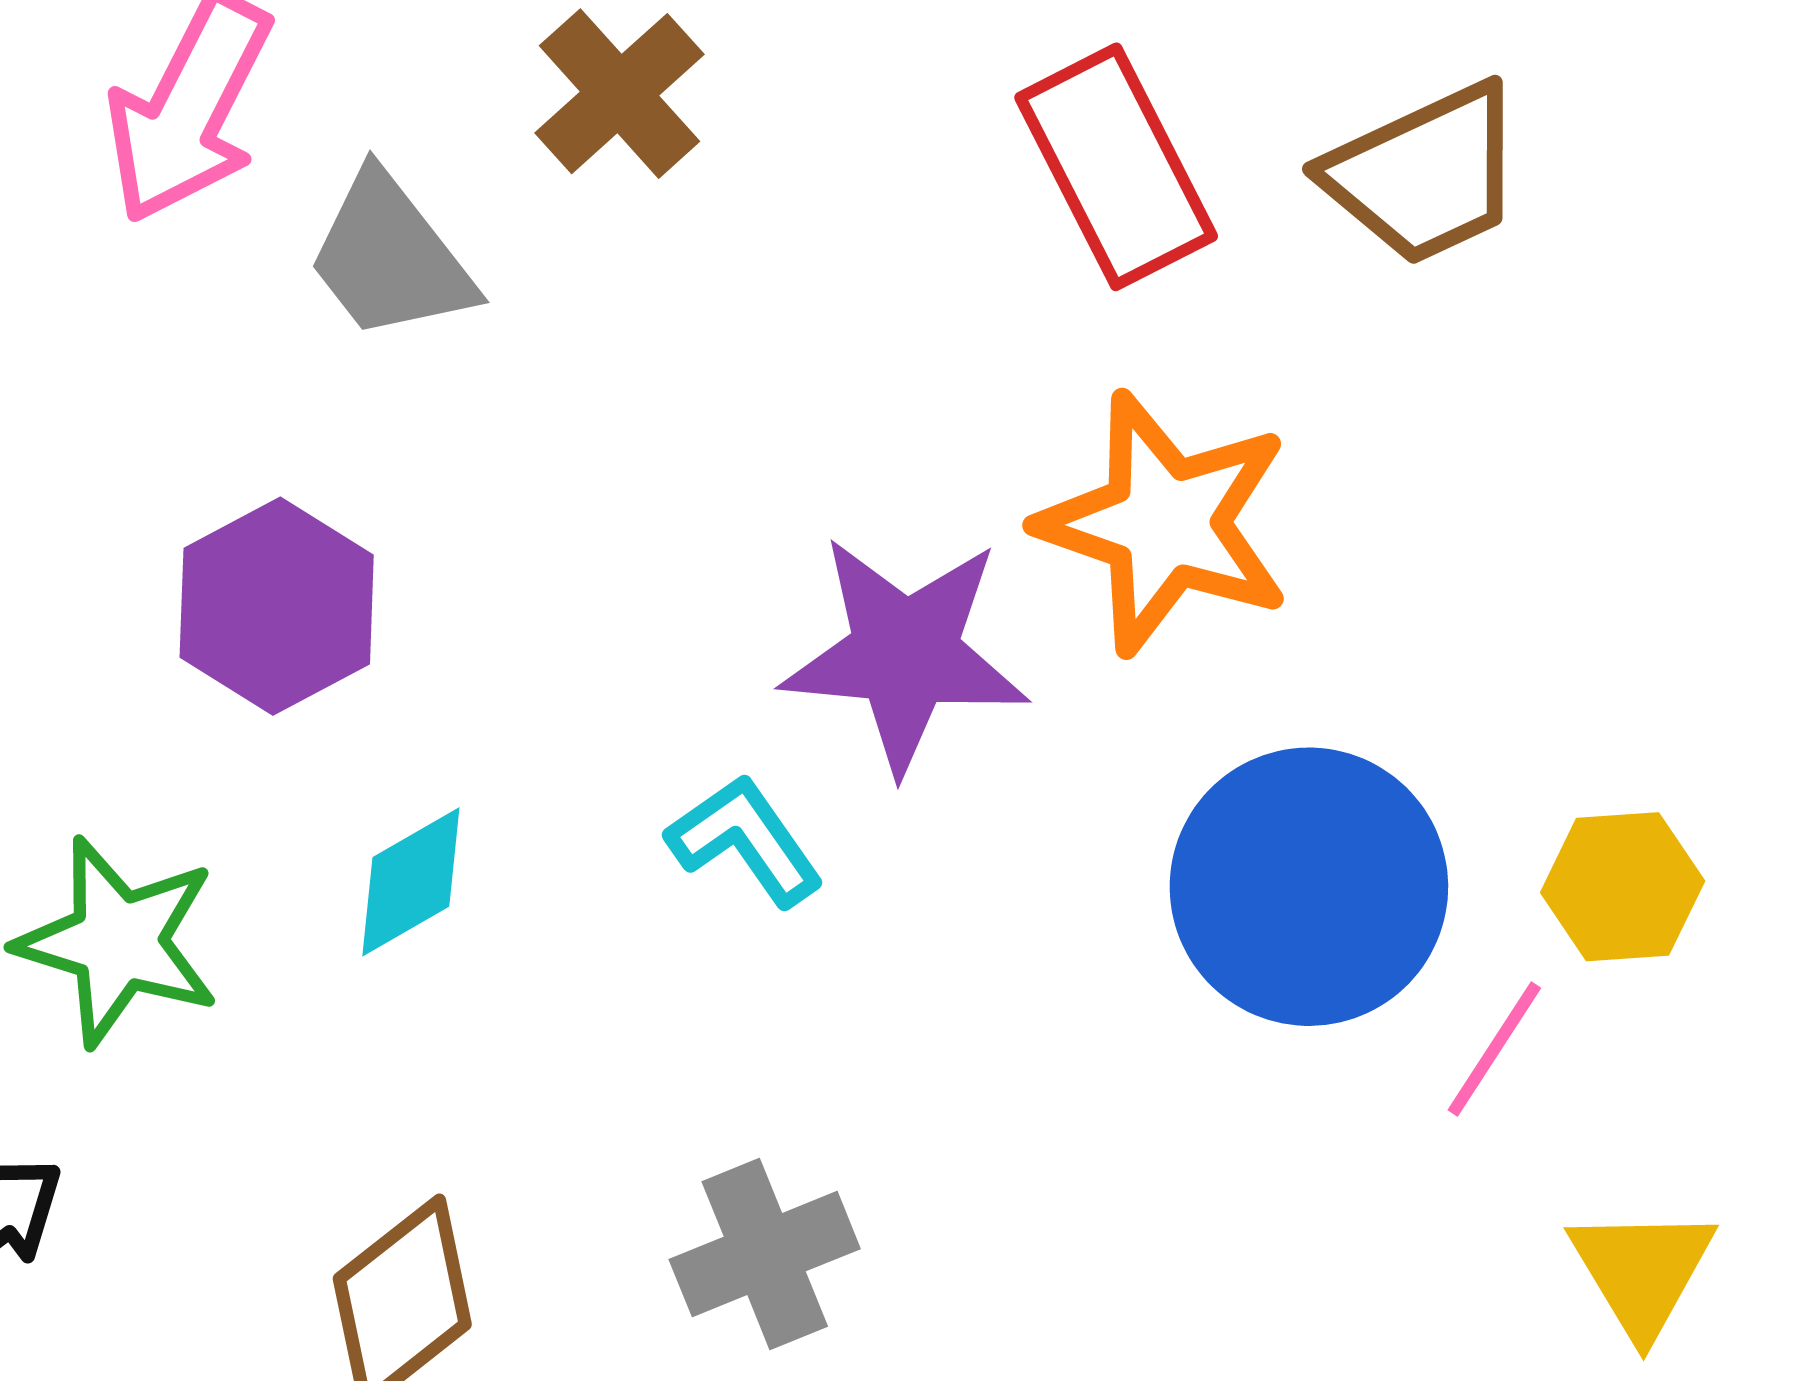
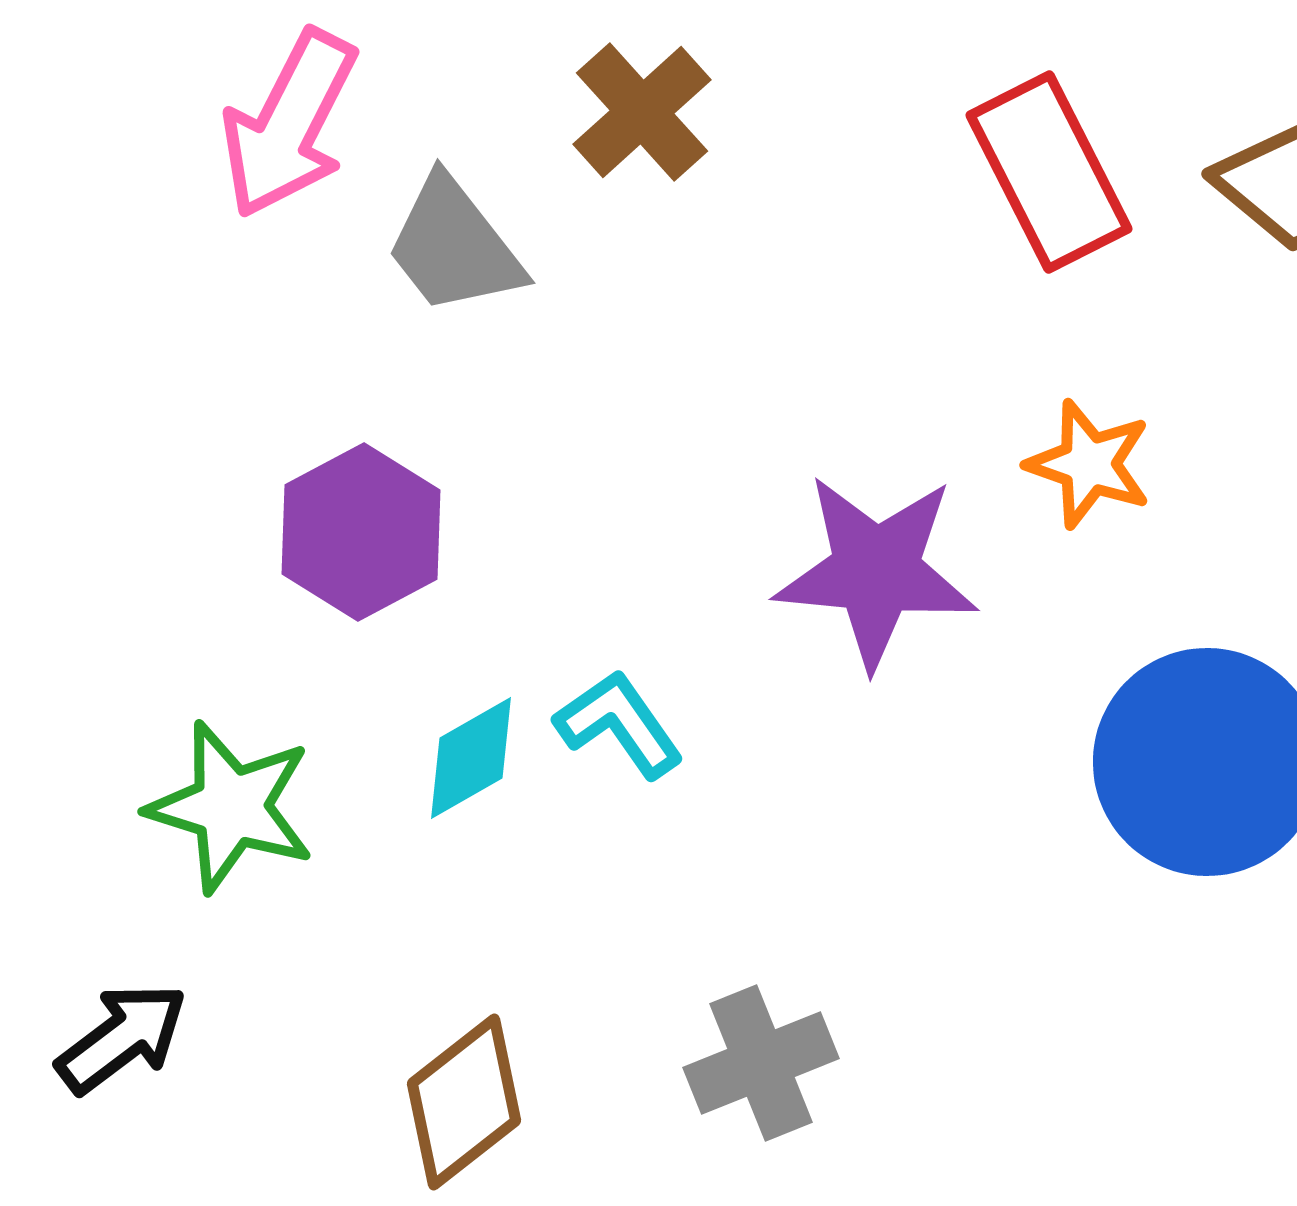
orange star: (1165, 523) -> (1089, 464), size x0.6
cyan L-shape: (745, 840) -> (619, 724), moved

